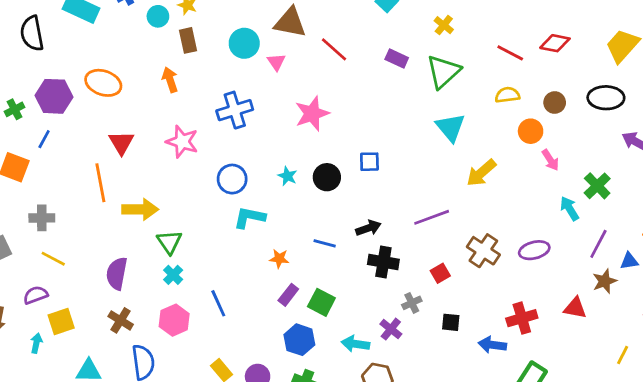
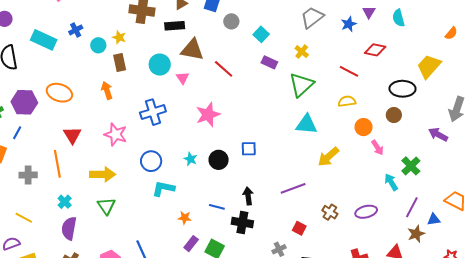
red diamond: (555, 43) -> (375, 50), moved
purple rectangle: (397, 58) -> (269, 62), moved
black ellipse: (606, 98) -> (402, 89), moved
brown circle: (555, 102) -> (394, 115), moved
cyan triangle: (450, 127) -> (306, 124), turned -45
yellow arrow: (140, 209) -> (103, 174), moved
gray cross: (42, 218) -> (28, 175), moved
black arrow: (368, 228) -> (248, 196), turned -78
brown cross: (483, 251) -> (330, 212), size x0.7
black cross: (383, 262) -> (242, 222), moved
red square: (440, 273) -> (299, 228), turned -32
cyan cross: (173, 275) -> (65, 202), moved

